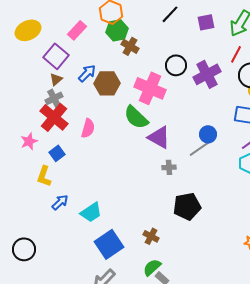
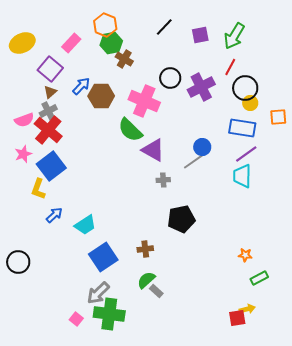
pink semicircle: (88, 128) -> (24, 120), moved, turned 54
blue square: (57, 153) -> (51, 166), size x1.8
brown cross: (151, 236) -> (145, 249), turned -35

